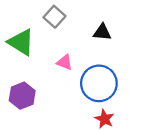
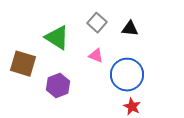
gray square: (54, 17) -> (97, 23), moved

